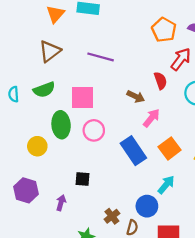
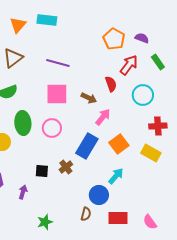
pink square: (83, 98) -> (57, 94), moved
blue rectangle: (133, 151) -> (87, 146), turned 65
brown cross: (112, 216) -> (66, 167), moved

